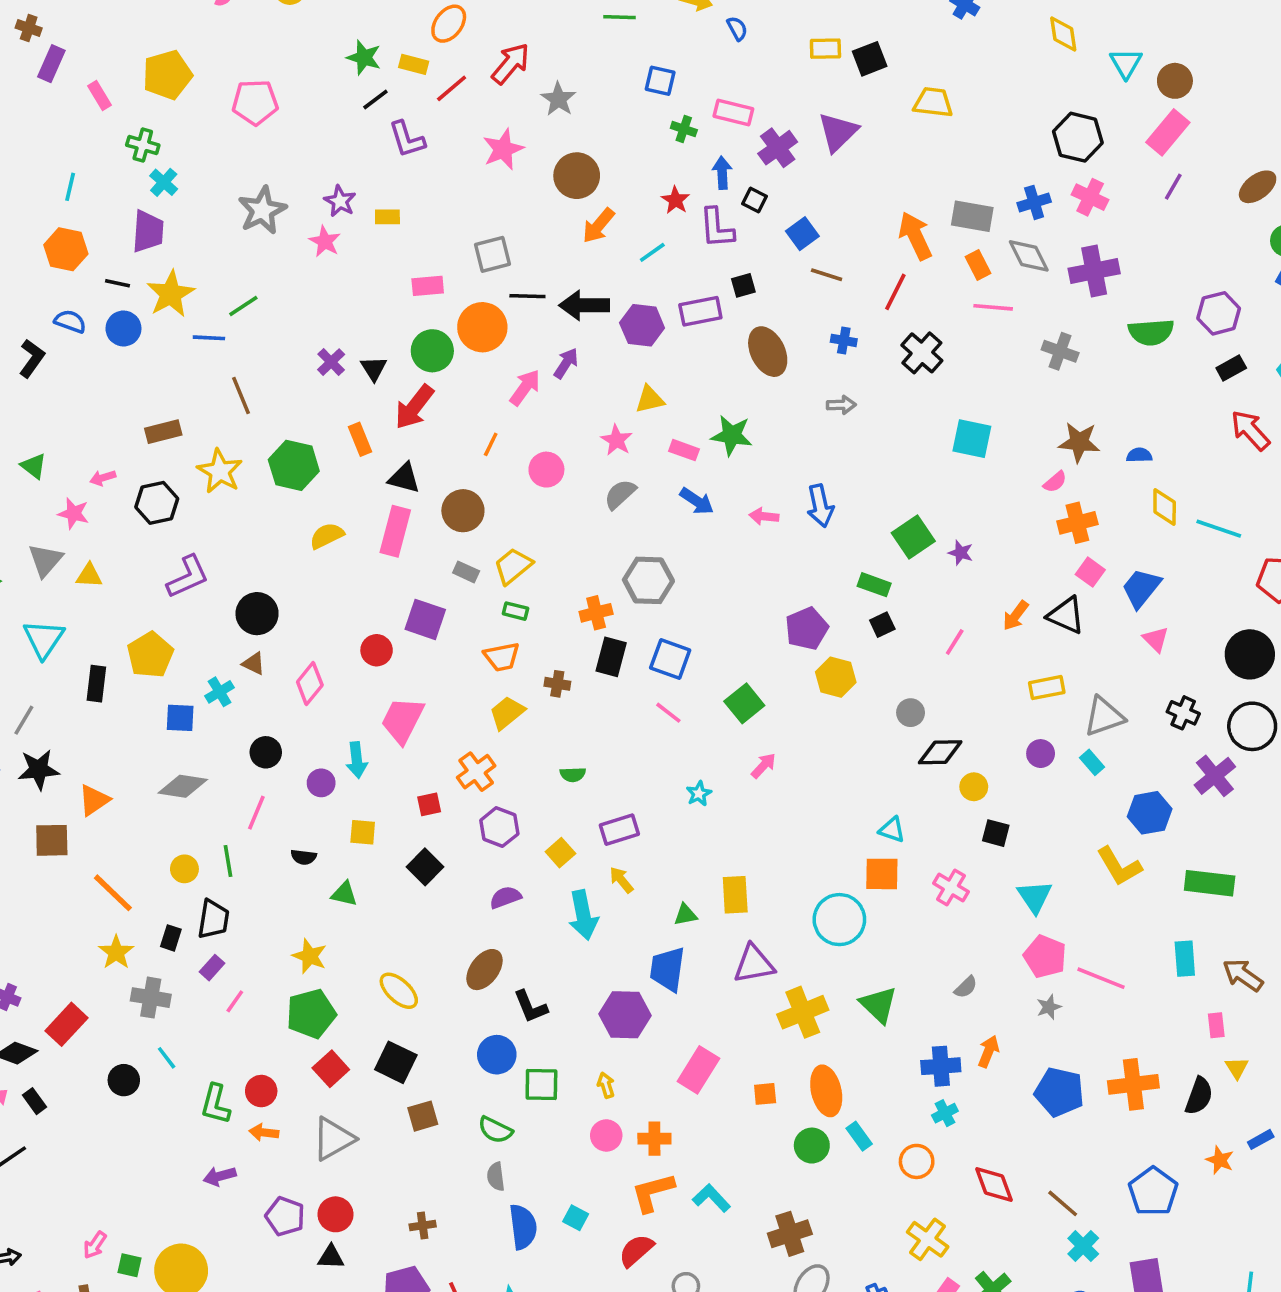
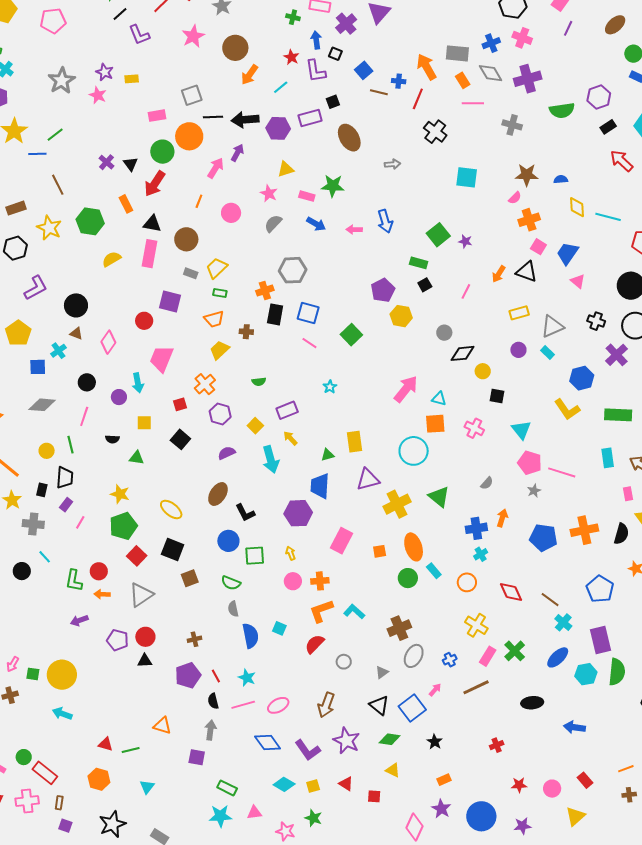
blue cross: (844, 340) -> (399, 81), moved
pink arrow: (764, 766) -> (406, 389), moved, size x1.8

